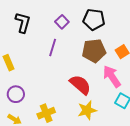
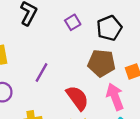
black pentagon: (94, 20) -> (109, 28), turned 30
purple line: (53, 48) -> (42, 73), moved

